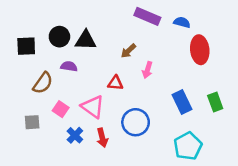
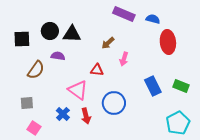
green rectangle: (215, 102) -> (181, 86), turned -49
pink square: (61, 109) -> (34, 128), moved
cyan pentagon: (188, 146) -> (178, 123), moved

